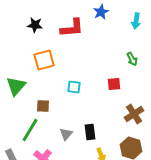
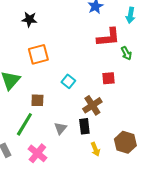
red L-shape: (72, 28) -> (108, 37), moved
cyan square: (74, 87) -> (68, 81), turned 32
brown cross: (134, 114) -> (92, 105), moved

